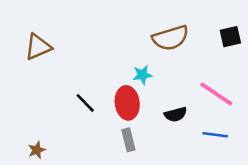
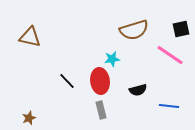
brown triangle: (38, 47) -> (30, 37), turned 35
pink line: (216, 94) -> (170, 55), moved

